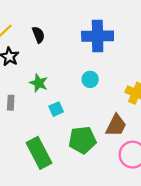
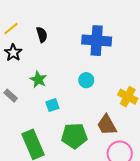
gray rectangle: (11, 103) -> (11, 96), turned -56
brown trapezoid: (116, 125) -> (107, 125), turned 120

